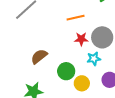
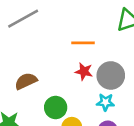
cyan star: (94, 59) -> (105, 102), moved

